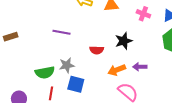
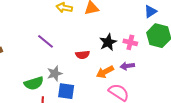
pink cross: (143, 14) -> (130, 42), moved
purple line: (62, 32) -> (45, 41), turned 36

